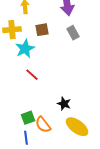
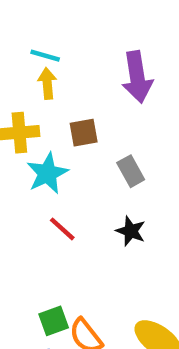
gray rectangle: (73, 33) -> (131, 171), moved
black star: (64, 104) -> (131, 231), moved

